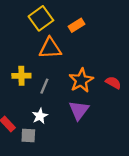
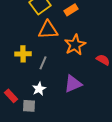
orange star: (81, 80) -> (75, 45), moved
purple triangle: (79, 110) -> (73, 84), turned 30

